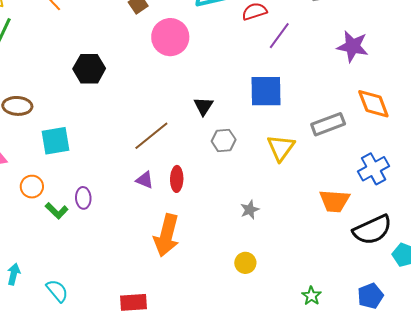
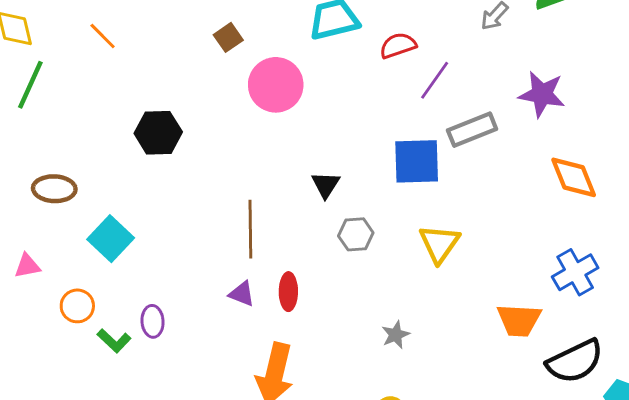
gray rectangle: (328, 124) -> (472, 130), moved
brown line: (151, 136) -> (250, 229), turned -51
cyan square: (55, 141) -> (111, 239), turned -36

